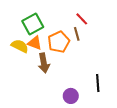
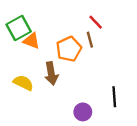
green square: (33, 24) -> (19, 28), moved
orange triangle: (35, 43) -> (31, 41), moved
yellow semicircle: (20, 46) -> (23, 83), moved

